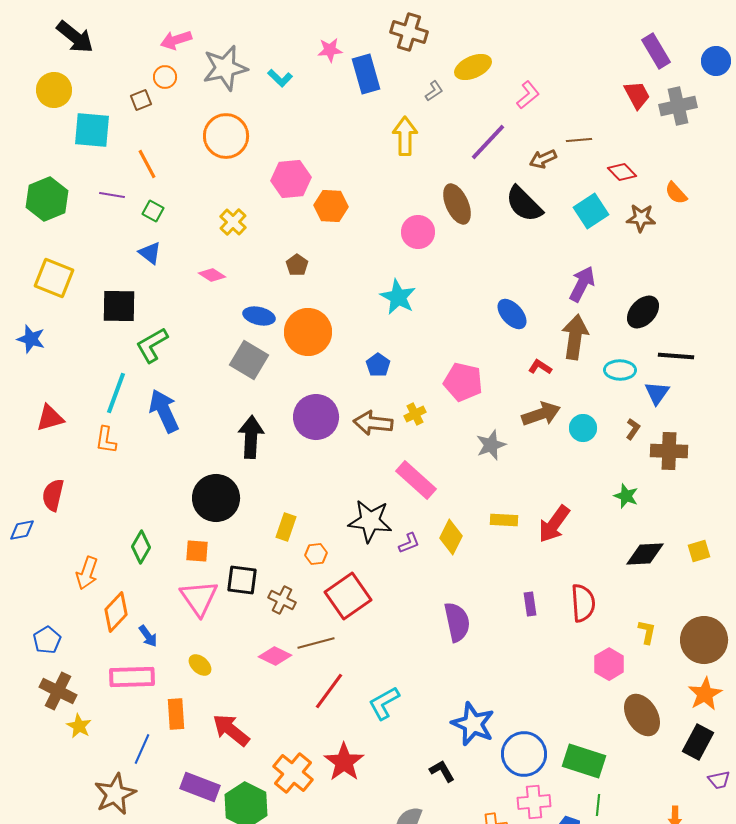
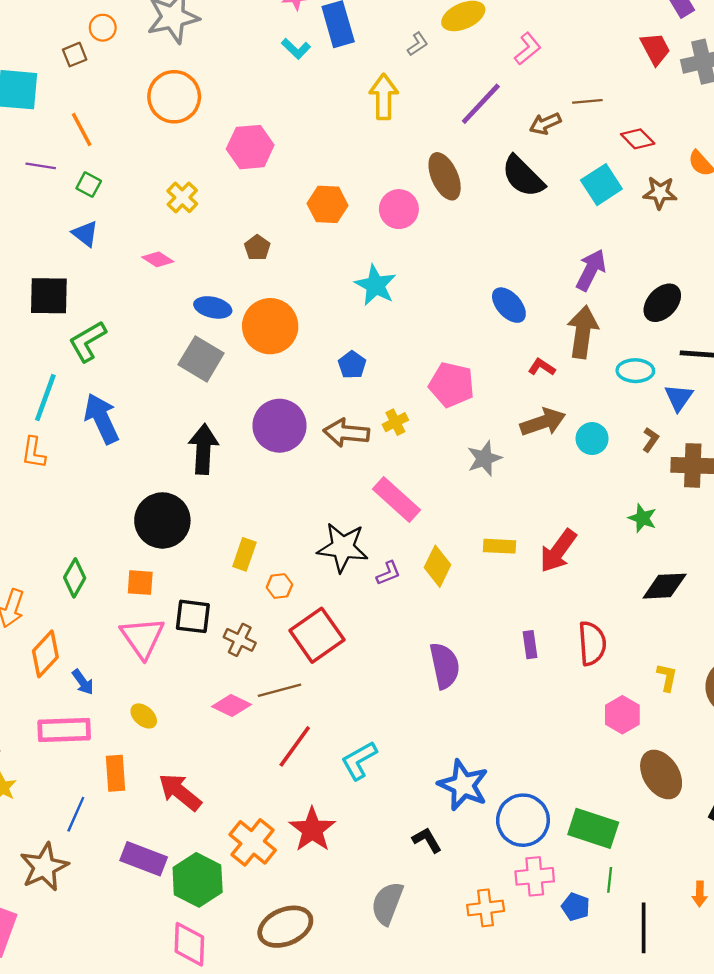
cyan L-shape: (280, 78) -> (296, 49), moved
orange hexagon: (331, 206) -> (327, 204), moved

